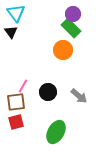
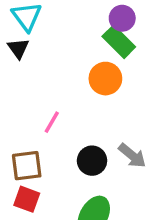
pink line: (23, 86) -> (52, 122), moved
black circle: (48, 92) -> (92, 161), moved
red square: (16, 122) -> (27, 199), turned 35

